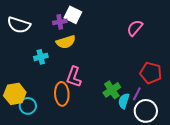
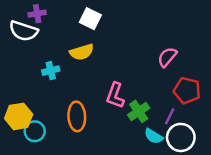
purple cross: (60, 22) -> (37, 14), moved
pink semicircle: (135, 28) -> (167, 57), moved
pink L-shape: (74, 77) -> (115, 95), moved
cyan semicircle: (124, 101) -> (154, 136), moved, turned -77

